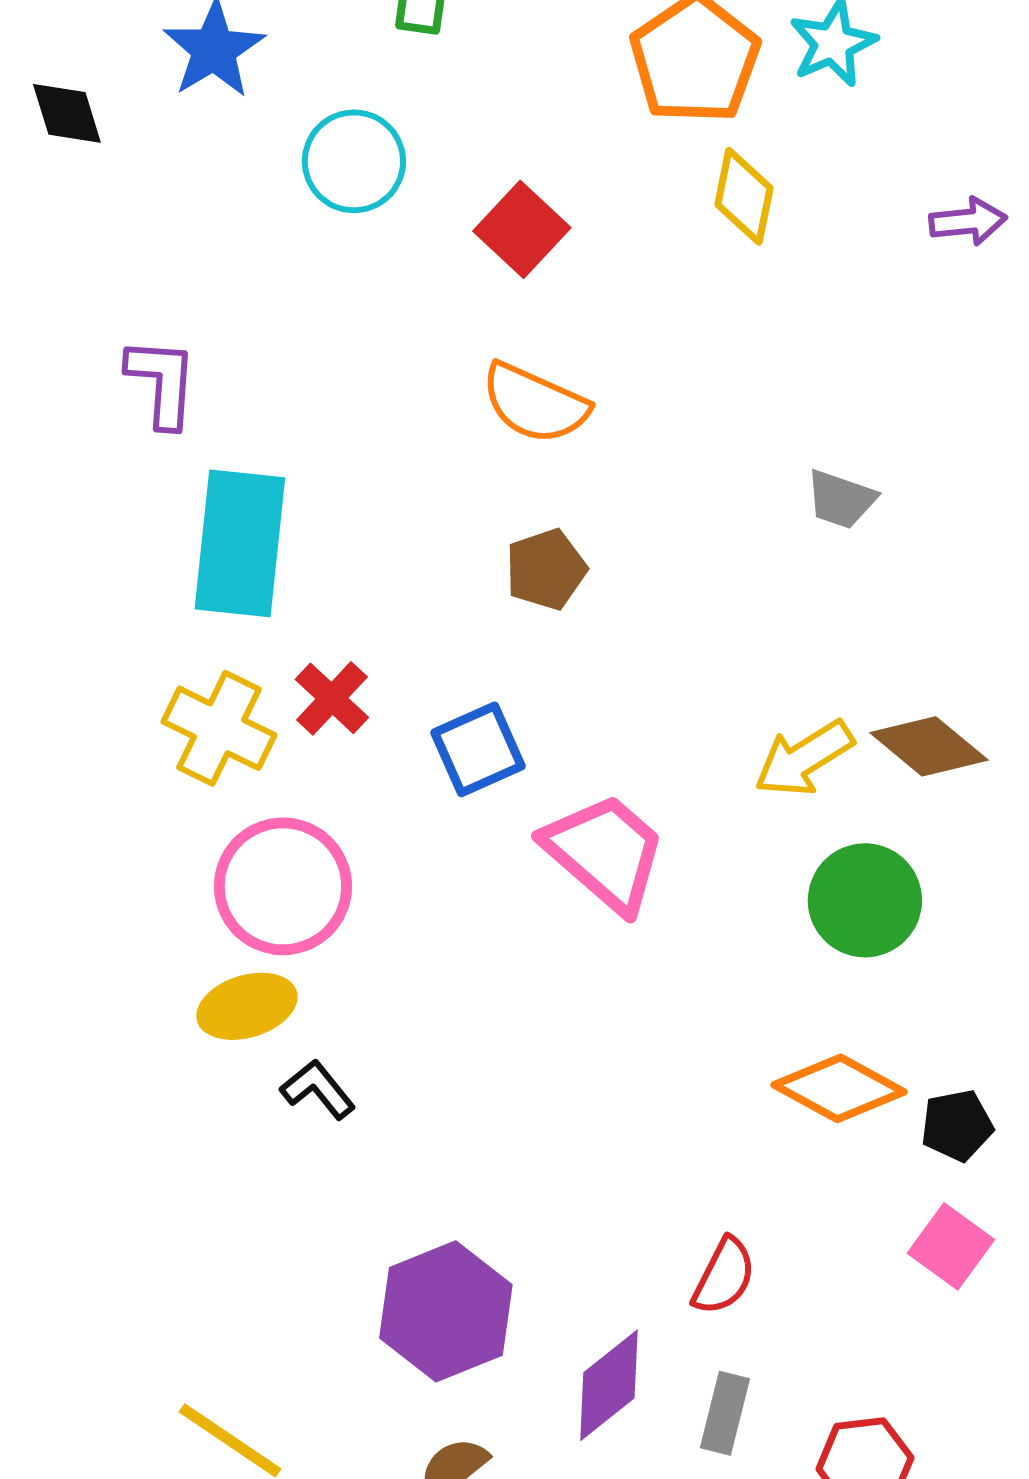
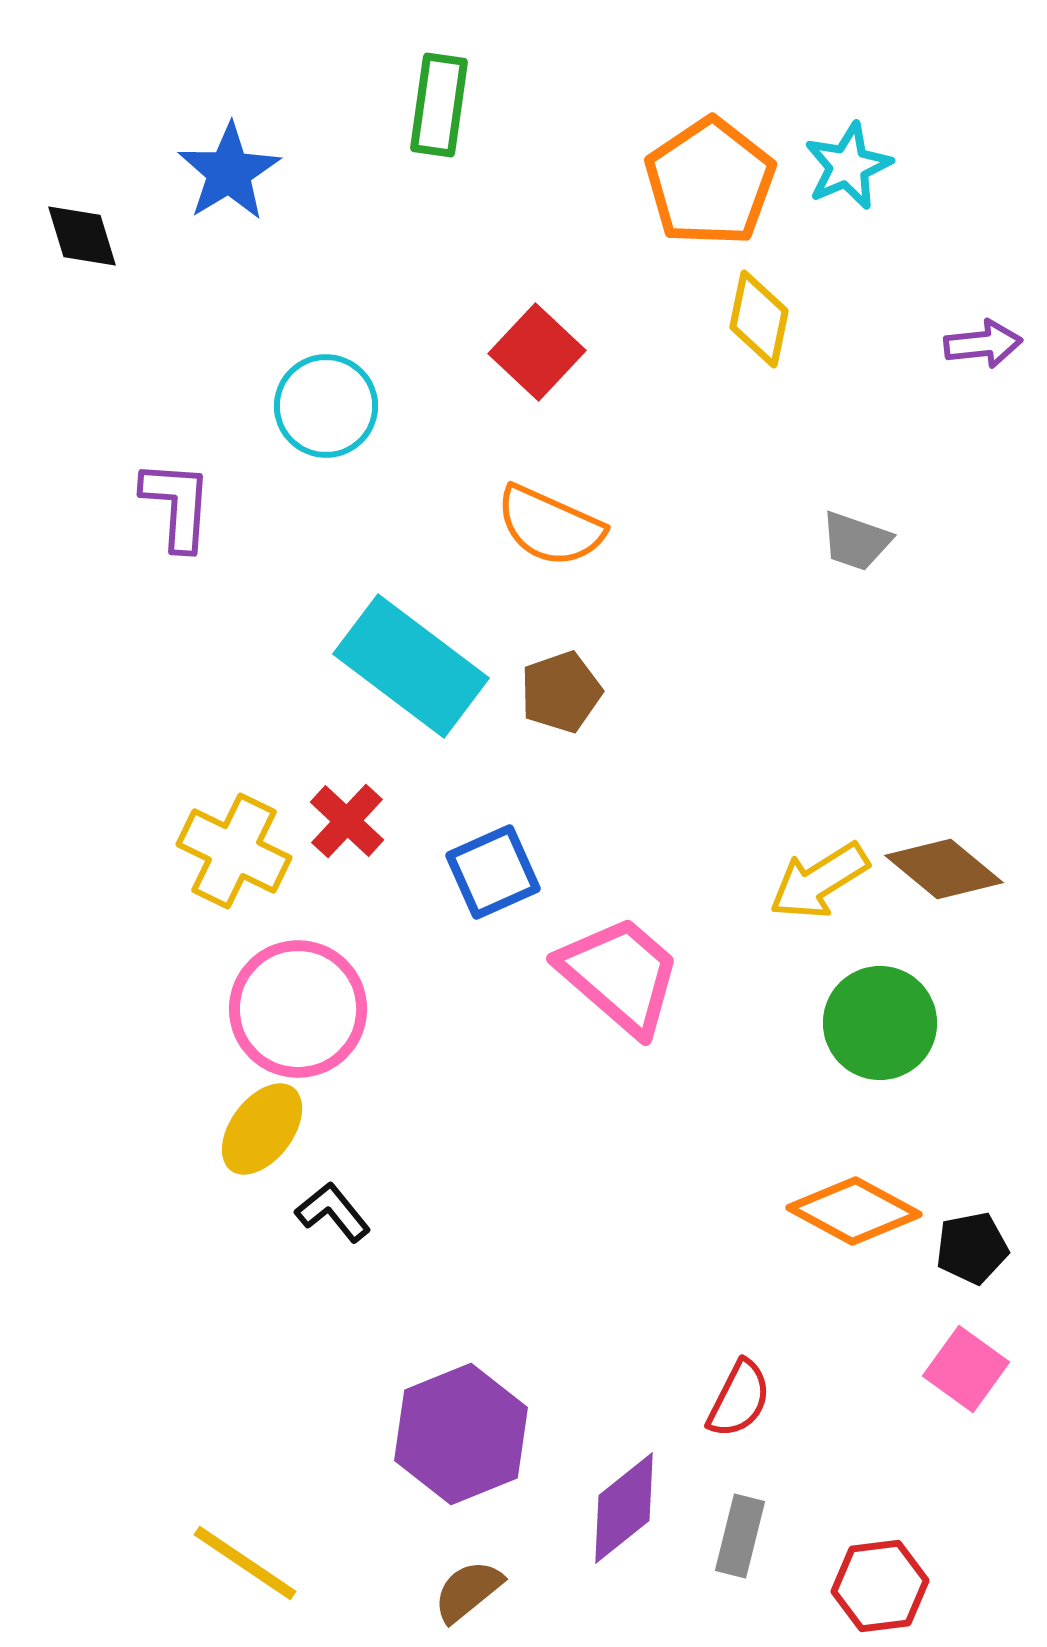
cyan circle: (354, 161) -> (326, 406), moved
gray trapezoid: (841, 499) -> (856, 541), moved
cyan rectangle: (240, 543) -> (411, 666), moved, turned -59
yellow ellipse: (247, 1006) -> (262, 1129), turned -36

